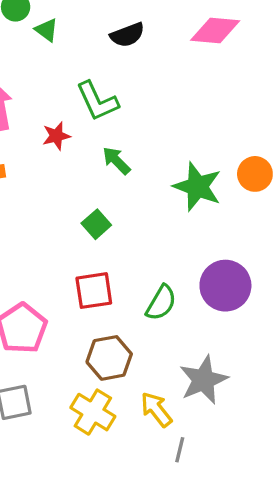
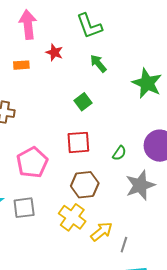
red star: (56, 136) -> (54, 52), moved, turned 30
green semicircle: (161, 303) -> (119, 153), size x0.7
gray star: (203, 380) -> (140, 185), moved
yellow arrow: (156, 409) -> (102, 231), moved, turned 85

